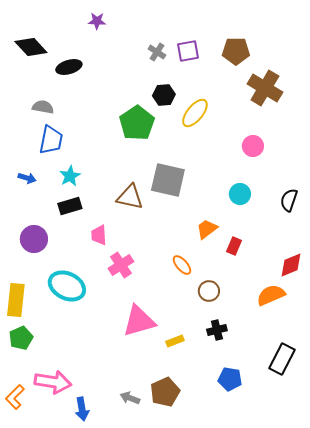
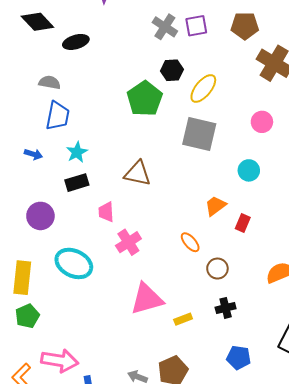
gray cross: (157, 52) -> (165, 27), size x1.4
gray square: (168, 180) -> (199, 134), moved

